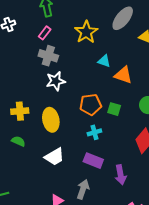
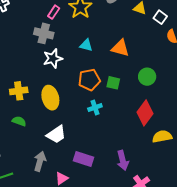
pink rectangle: (45, 33) -> (54, 12), moved
cyan triangle: (104, 61) -> (86, 45), moved
purple rectangle: (93, 161) -> (83, 159), moved
purple arrow: (121, 175) -> (123, 160), moved
gray arrow: (83, 189) -> (40, 161), moved

